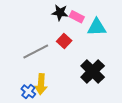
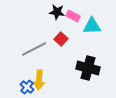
black cross: (93, 71) -> (88, 68), turned -30

